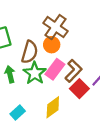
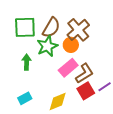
brown semicircle: (30, 52) -> (51, 28), moved
green star: (35, 73) -> (47, 46), moved

